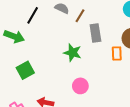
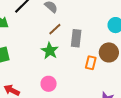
brown line: (80, 16) -> (55, 29), moved

